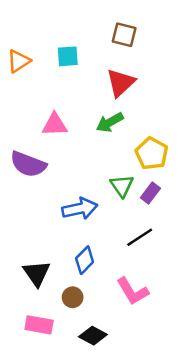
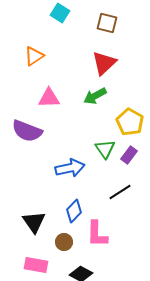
cyan square: (68, 56) -> (60, 13), moved, turned 36
orange triangle: (19, 61) -> (34, 56), moved
pink L-shape: (133, 291) -> (97, 234), moved, turned 32

